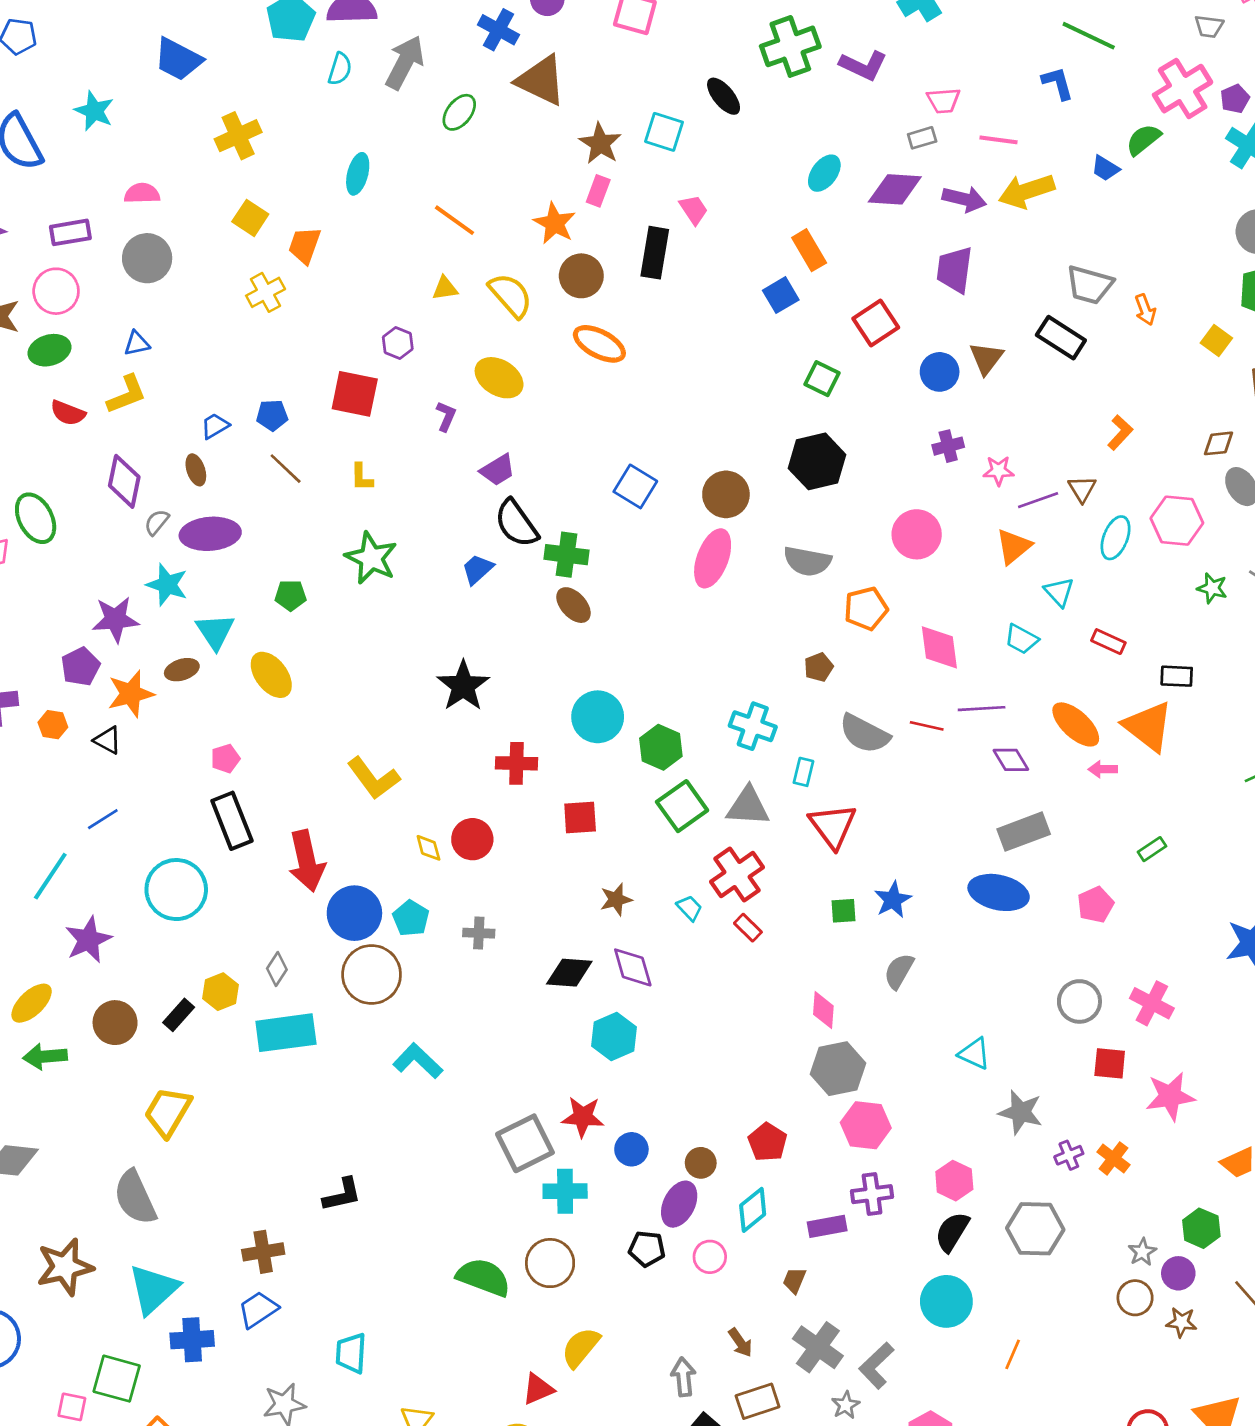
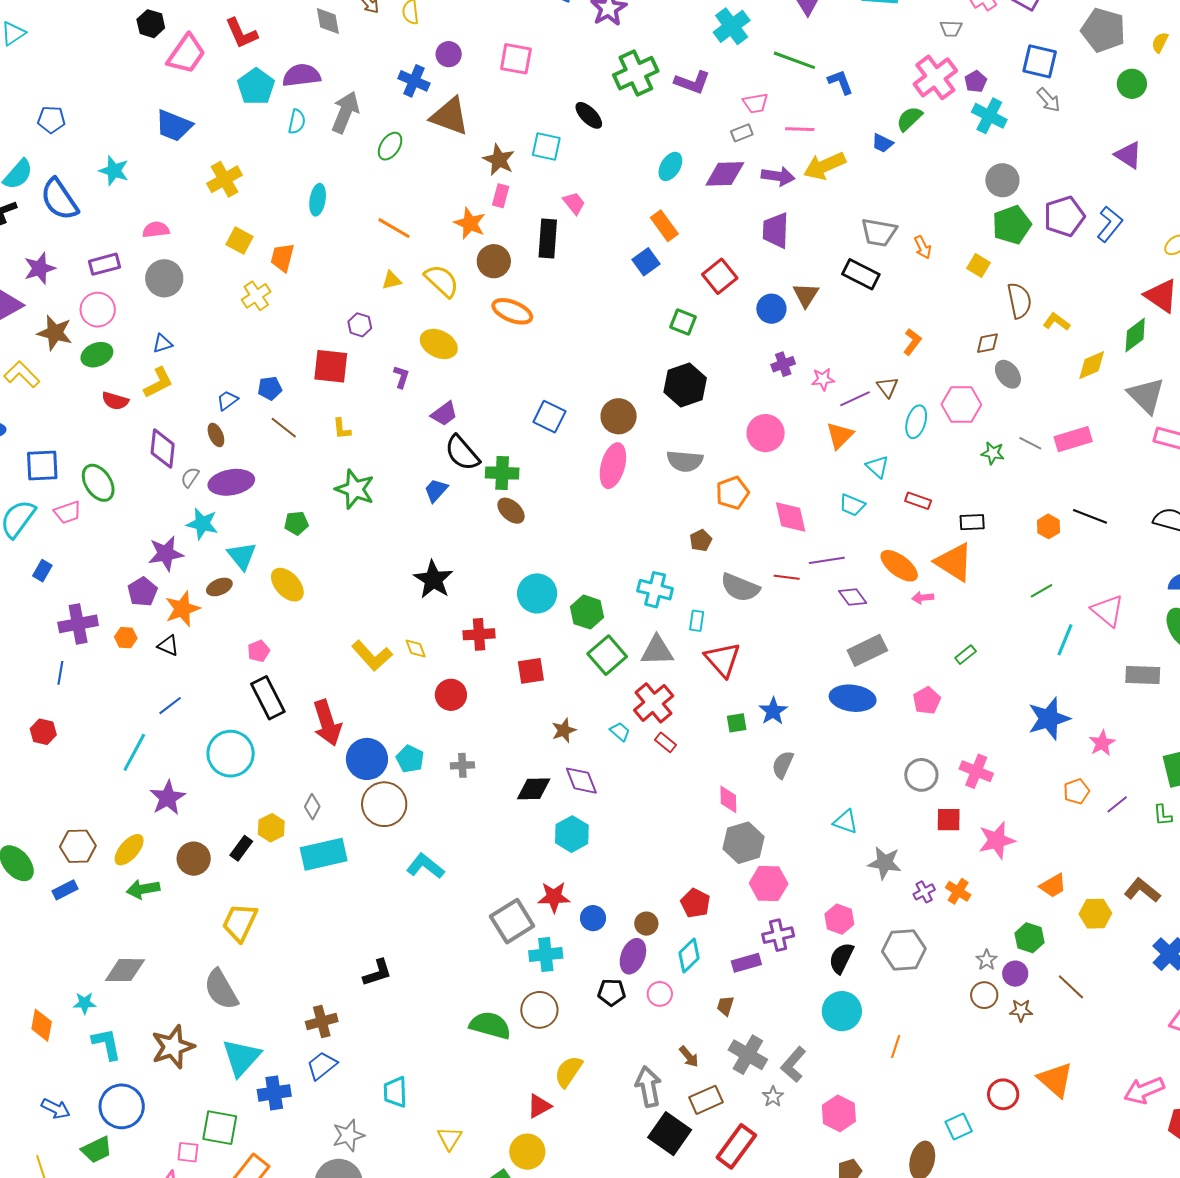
green line: (1089, 36) -> (794, 60), moved
yellow diamond: (428, 848) -> (416, 648), moved
gray arrow: (683, 1377) -> (648, 1087), size x1.4

